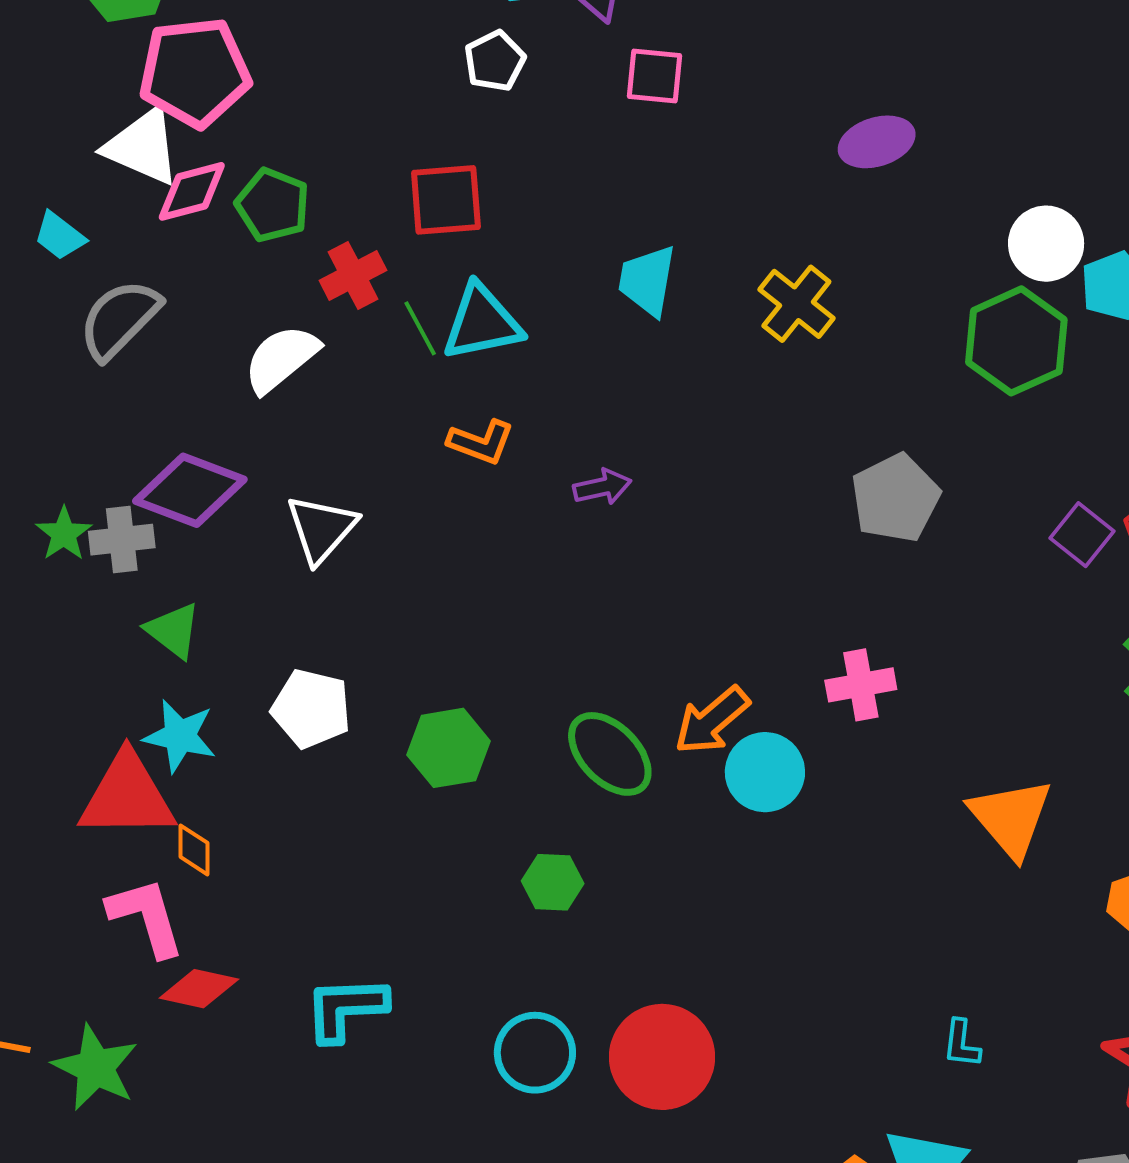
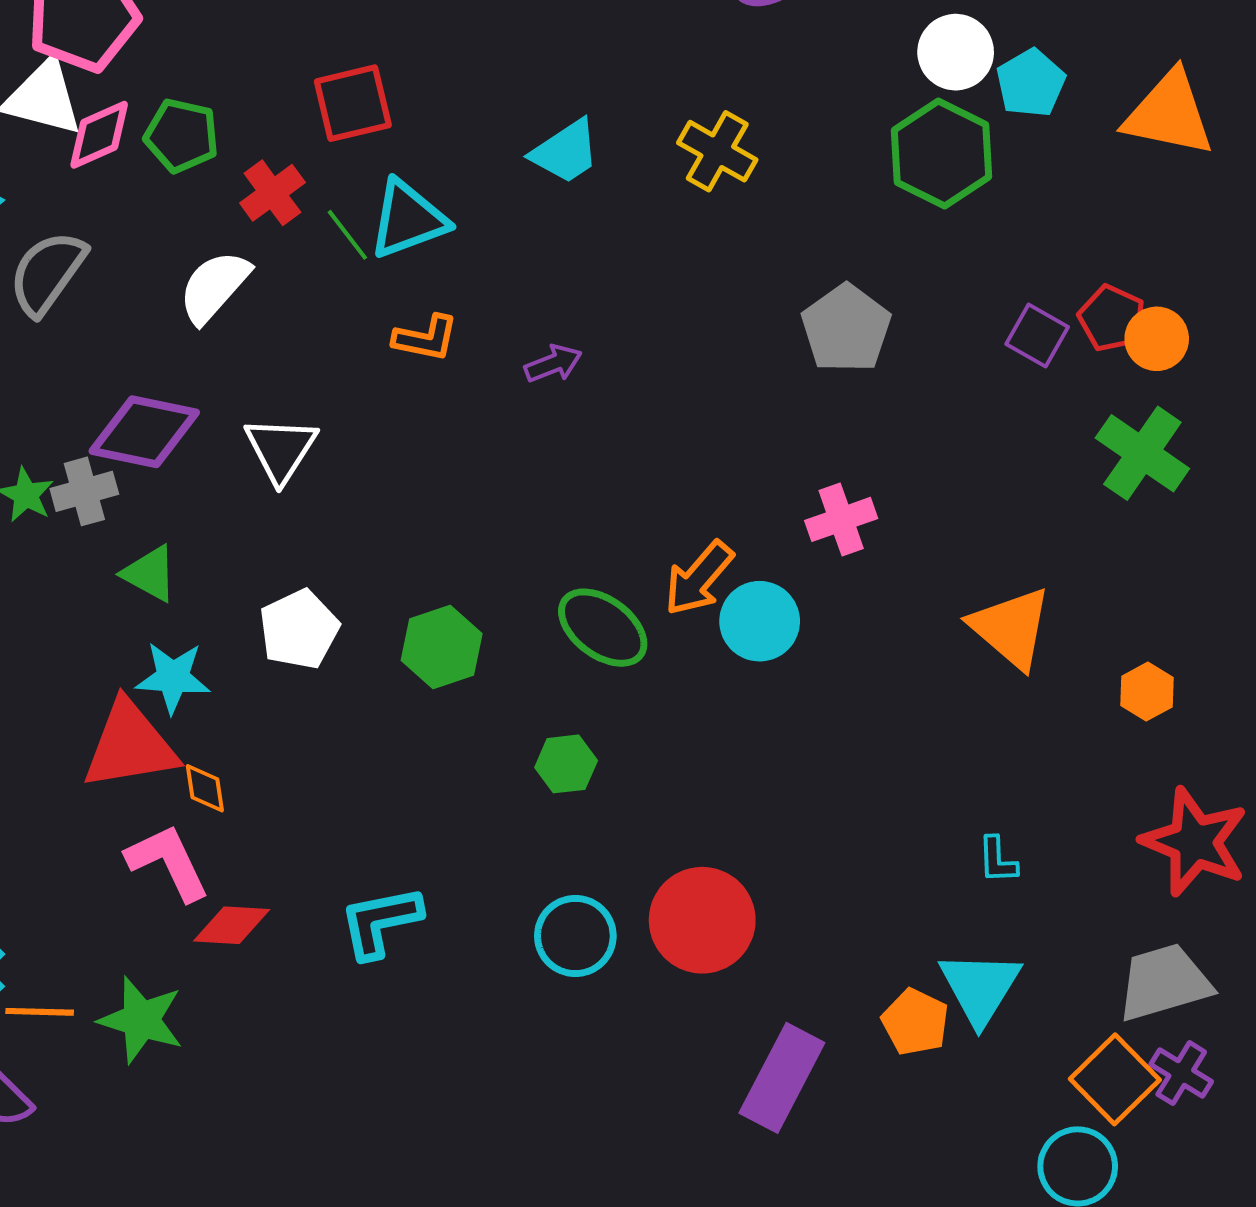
cyan trapezoid: (647, 281) -> (565, 152), turned -124
white pentagon: (311, 709) -> (299, 629), turned -30

